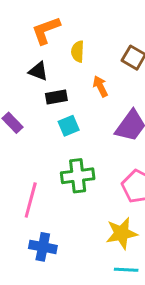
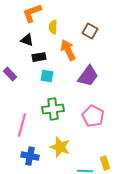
orange arrow: (100, 86) -> (68, 50), size x1.5
cyan square: (69, 126) -> (47, 76), turned 32
yellow star: (122, 233) -> (60, 147), moved, turned 30

